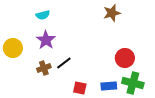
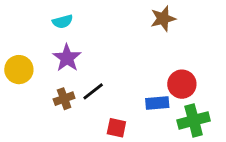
green cross: (133, 83) -> (194, 120), turned -30
blue rectangle: (109, 86) -> (157, 103), moved

